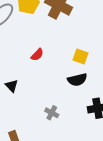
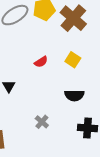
yellow square: (80, 56) -> (73, 60), moved

